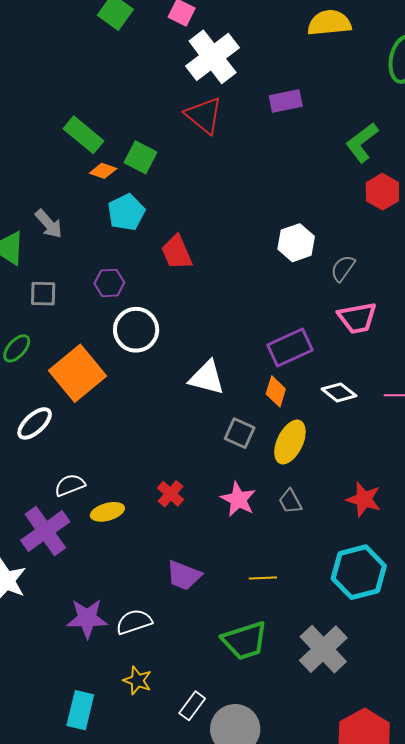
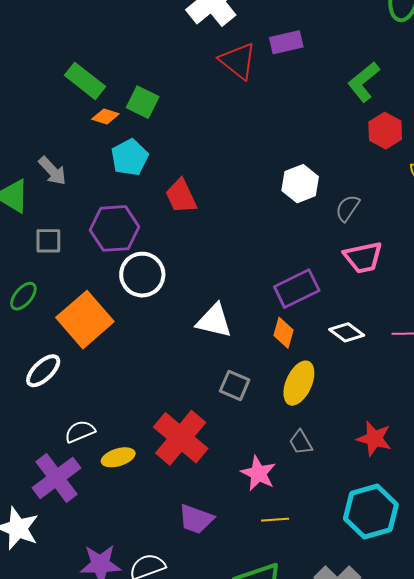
red triangle: (204, 115) -> (238, 61), moved
purple hexagon: (109, 283) -> (114, 228), size x1.6
gray square: (240, 433) -> (235, 385), moved
red cross: (170, 494) -> (181, 438), size x2.0
pink star: (238, 499) -> (258, 473), moved

